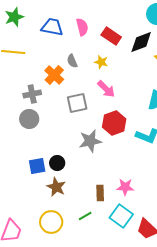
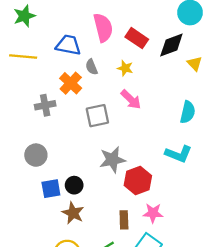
blue trapezoid: (52, 27) -> (68, 45), moved
pink semicircle: (82, 27) -> (103, 28), size x1.4
gray circle: (29, 119) -> (36, 155), moved
red hexagon: (114, 123) -> (138, 181), moved

